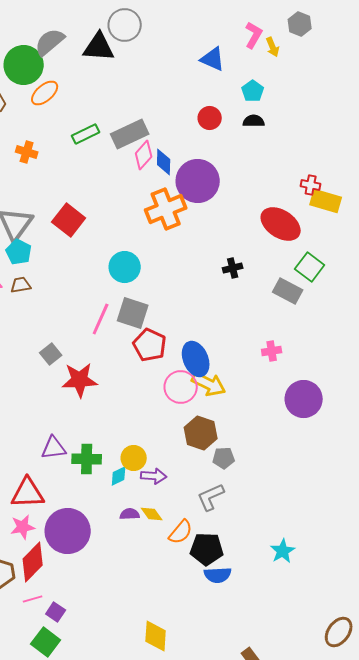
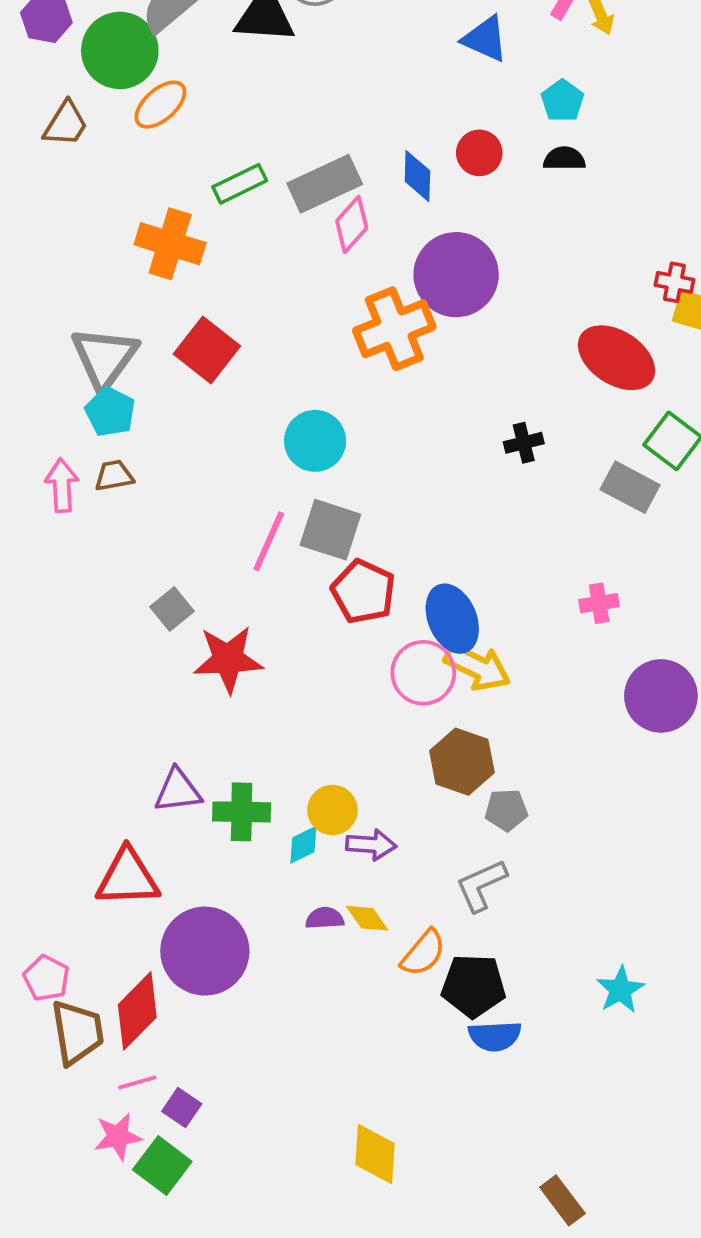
orange cross: (27, 152) -> (170, 244), moved, size x1.6
blue diamond: (164, 162) -> (417, 176), moved
pink star: (23, 527) -> (118, 1137), moved

